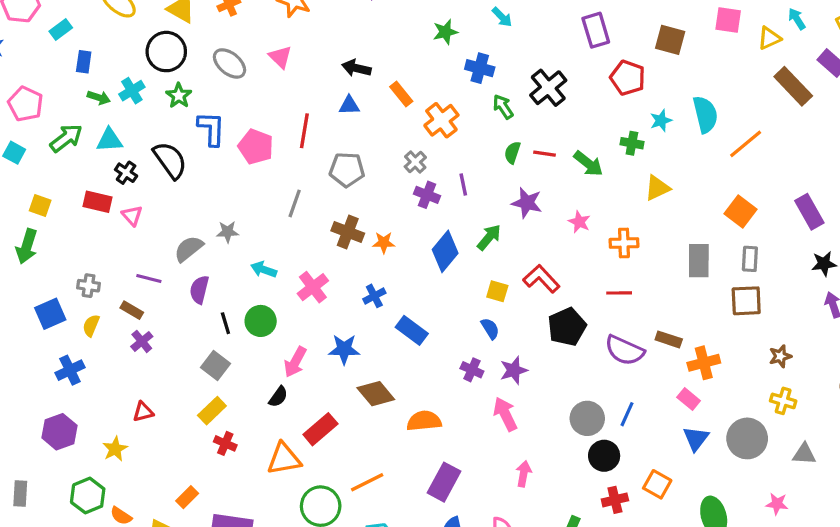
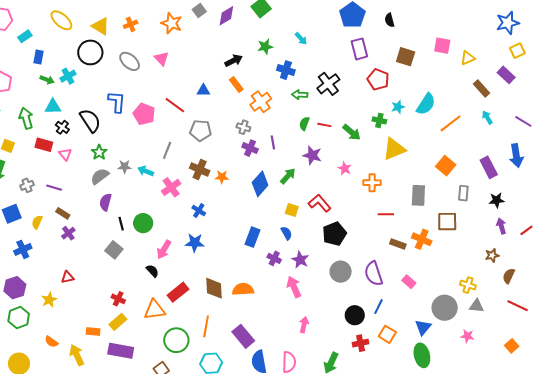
cyan arrow: (797, 19) -> (487, 117), moved
black arrow: (356, 68) -> (234, 60), moved, turned 138
brown rectangle: (793, 86) -> (481, 89), size x0.7
green star: (179, 96) -> (99, 152), moved
green arrow: (503, 107) -> (300, 95), turned -56
cyan semicircle: (705, 114) -> (426, 104), turned 45
red line: (304, 131) -> (175, 105), turned -65
green arrow: (66, 138) -> (26, 118), moved, turned -70
gray cross: (415, 162) -> (243, 127), turned -32
yellow triangle: (657, 188) -> (394, 149), size x1.4
gray rectangle: (750, 259) -> (463, 193), moved
cyan arrow: (264, 270) -> (146, 171), moved
purple line: (149, 279) -> (54, 188), moved
gray cross: (89, 286) -> (27, 185), moved, turned -32
pink cross: (313, 287) -> (171, 187), moved
red line: (619, 293) -> (386, 214), moved
blue cross: (374, 296) -> (199, 211), moved, turned -32
blue rectangle: (412, 330) -> (253, 237), moved, turned 72
purple semicircle: (624, 350) -> (374, 274), moved, turned 45
brown star: (780, 356) -> (492, 255), moved
orange cross: (704, 363) -> (422, 239), moved, turned 36
purple star: (514, 370) -> (300, 260), turned -30
brown diamond: (376, 394) -> (214, 288), moved, turned 35
black semicircle: (278, 397) -> (152, 271), turned -80
yellow rectangle: (212, 411) -> (118, 322), moved
blue line: (627, 414) -> (379, 307), moved
gray circle: (587, 418) -> (341, 272), moved
blue triangle: (696, 439) -> (423, 327), moved
gray triangle: (804, 454) -> (477, 306), moved
orange line: (367, 482) -> (206, 326), turned -55
purple rectangle: (444, 482) -> (243, 336), moved, turned -70
green hexagon: (88, 496) -> (19, 318), moved
orange rectangle: (187, 497) -> (93, 332), turned 48
pink star: (777, 504) -> (467, 336), moved

